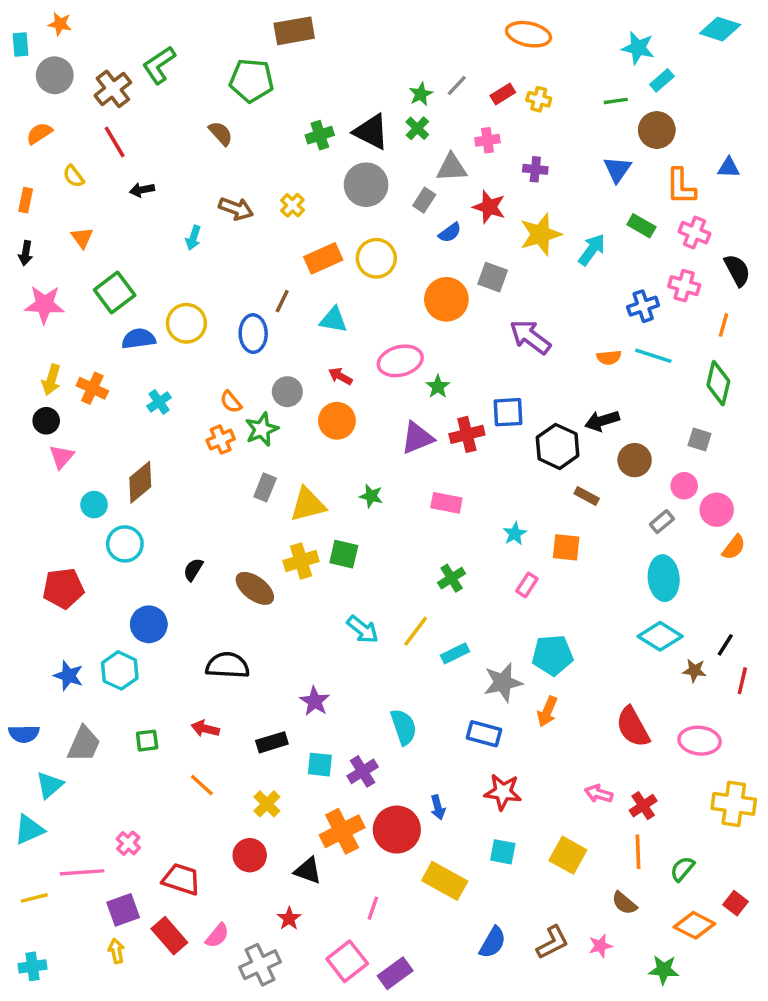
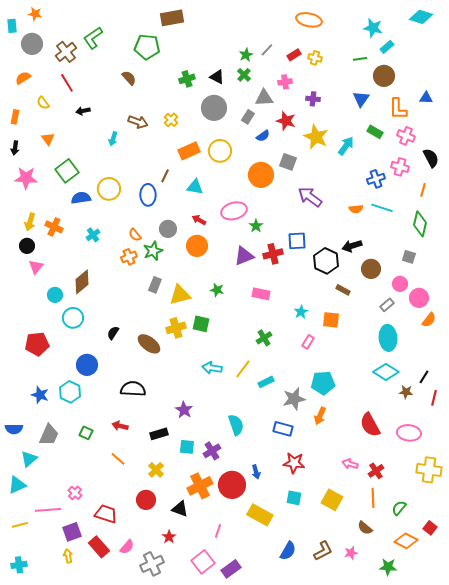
black triangle: (371, 132) -> (217, 77), size x0.7
yellow star: (540, 234) -> (316, 137), turned -30
cyan arrow: (363, 629) -> (212, 368), turned 150
green square: (147, 741) -> (86, 433), turned 32

